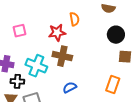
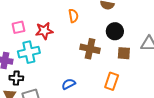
red star: (57, 33) -> (44, 31), moved
brown cross: (62, 56) -> (90, 49), moved
cyan cross: (36, 66) -> (29, 52), moved, turned -35

